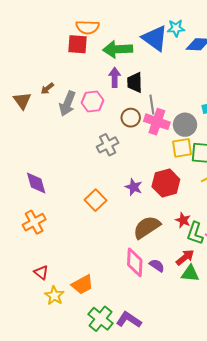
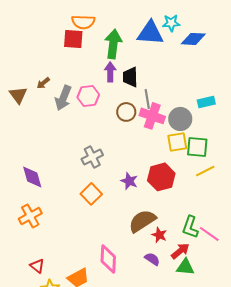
blue triangle: (155, 38) -> (150, 33), turned -32
green arrow: (118, 49) -> (113, 44), turned 100
gray cross: (108, 145) -> (92, 157), moved
red star: (183, 220) -> (159, 235), moved
pink diamond: (135, 262) -> (108, 259), moved

